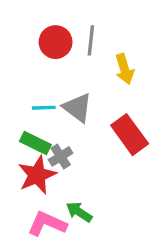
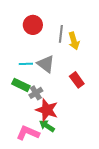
gray line: (91, 40) -> (61, 34), moved
red rectangle: (130, 135) -> (77, 80), size x0.7
red star: (37, 175) -> (47, 110), moved, turned -30

